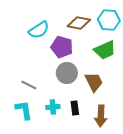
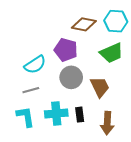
cyan semicircle: (39, 30) -> (35, 65), moved
gray line: (29, 85) -> (31, 90), turned -42
cyan cross: (53, 107) -> (56, 113), size x1.5

